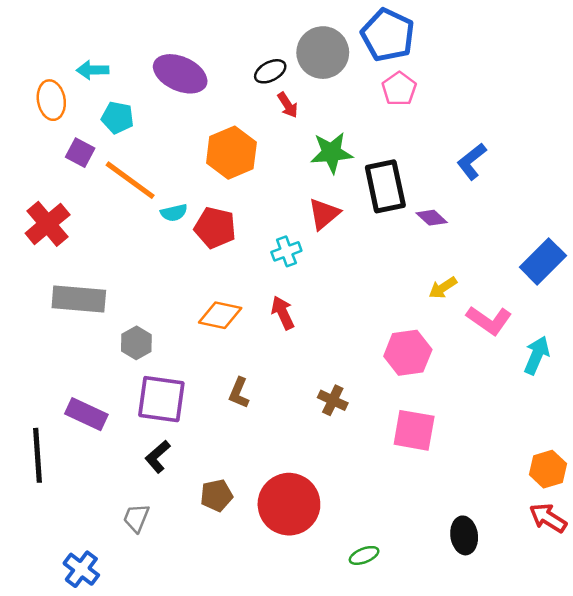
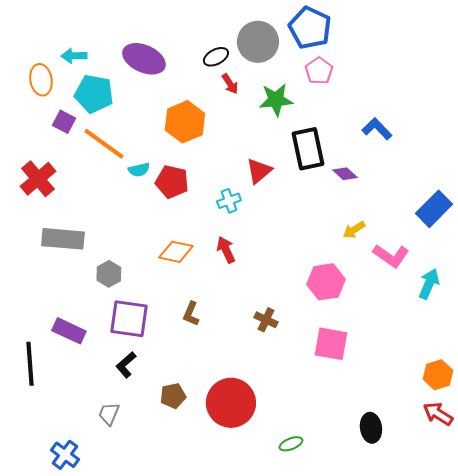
cyan pentagon: (118, 118) -> (94, 94), size x1.5
green star: (332, 153) -> (276, 100), moved
blue L-shape: (472, 161) -> (377, 129), turned 84

